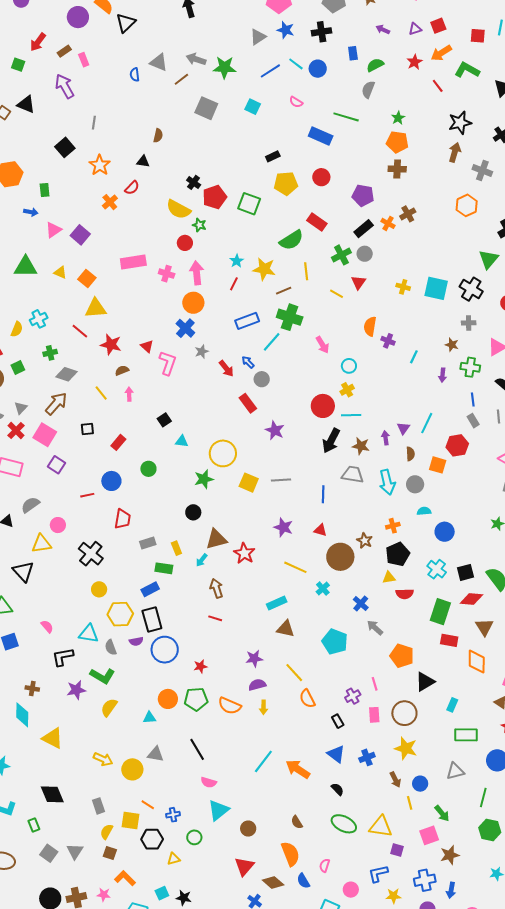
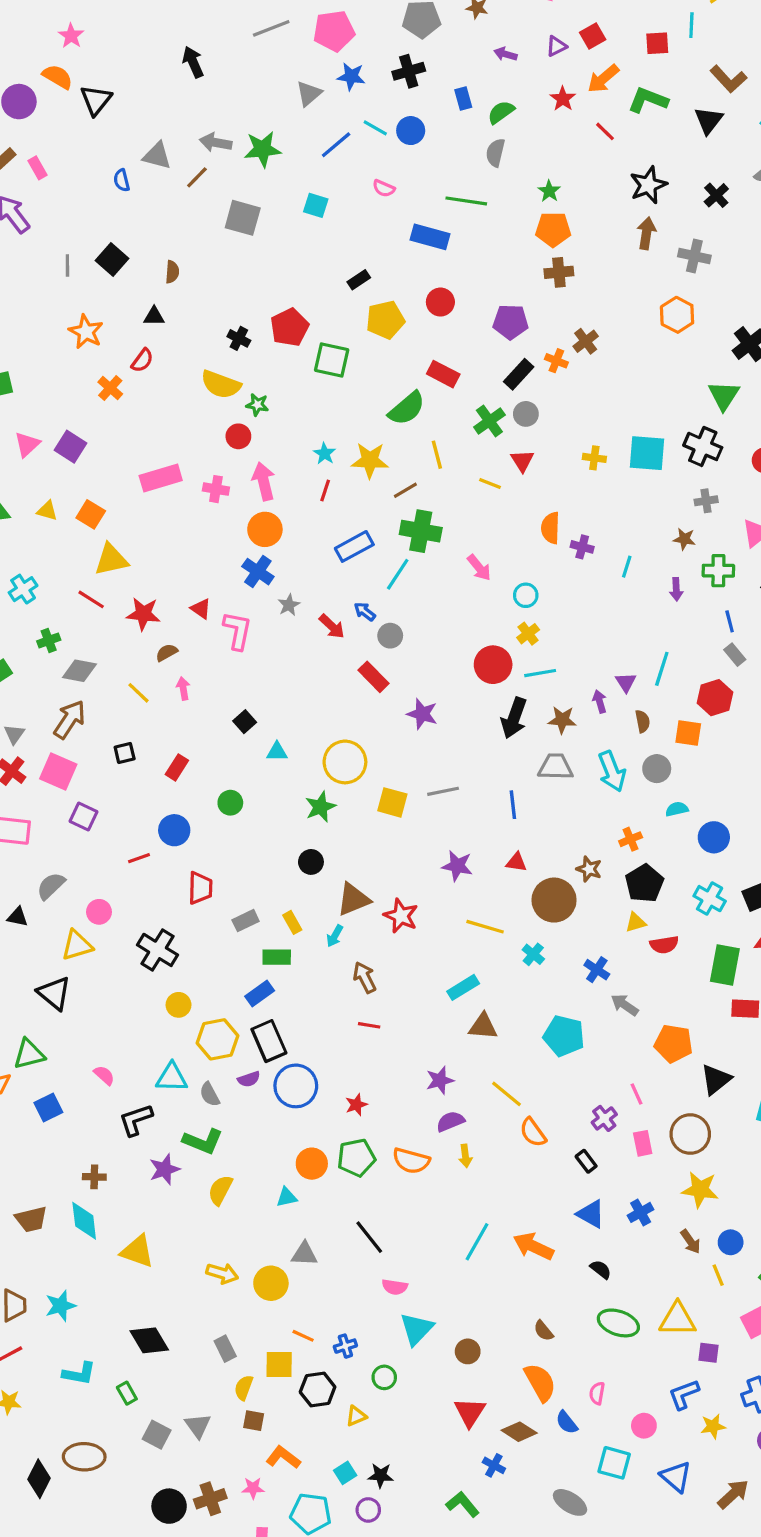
black square: (65, 147) -> (112, 260), moved
red pentagon: (215, 197) -> (290, 327), moved

